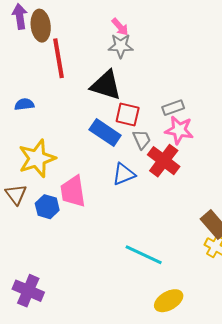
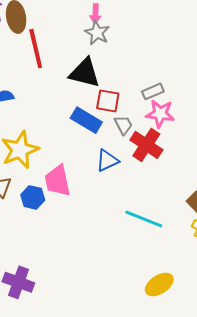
pink arrow: (120, 27) -> (95, 14), turned 48
gray star: (121, 46) -> (97, 33), turned 30
cyan line: (144, 255) -> (144, 219), moved

